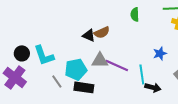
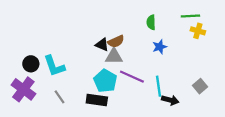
blue star: (160, 53) -> (160, 47), moved
gray triangle: (100, 60) -> (114, 56), moved
cyan pentagon: (76, 69) -> (105, 81), moved, turned -30
gray line: (57, 81) -> (60, 97), moved

